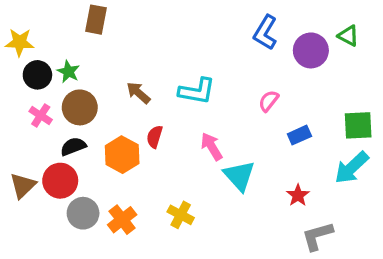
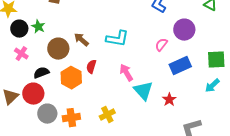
purple circle: (311, 50) -> (184, 30), moved
brown circle: (80, 107) -> (58, 49), moved
blue rectangle: (299, 135) -> (180, 66), size x1.5
cyan arrow: (352, 168) -> (212, 86), size x0.7
red star: (298, 195) -> (169, 100), moved
yellow cross: (181, 215) -> (107, 115), turned 35
orange cross: (122, 220) -> (71, 118), turned 30

